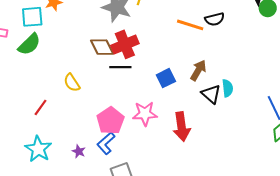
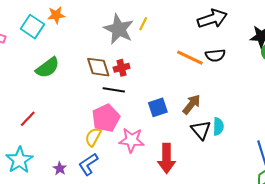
cyan square: (32, 17) -> (32, 27), turned 30
green semicircle: (29, 44) -> (47, 68), moved
red cross: (125, 44) -> (122, 68), size x0.6
yellow semicircle: (72, 83) -> (93, 137), moved, turned 54
pink pentagon: (110, 121) -> (106, 118), moved

